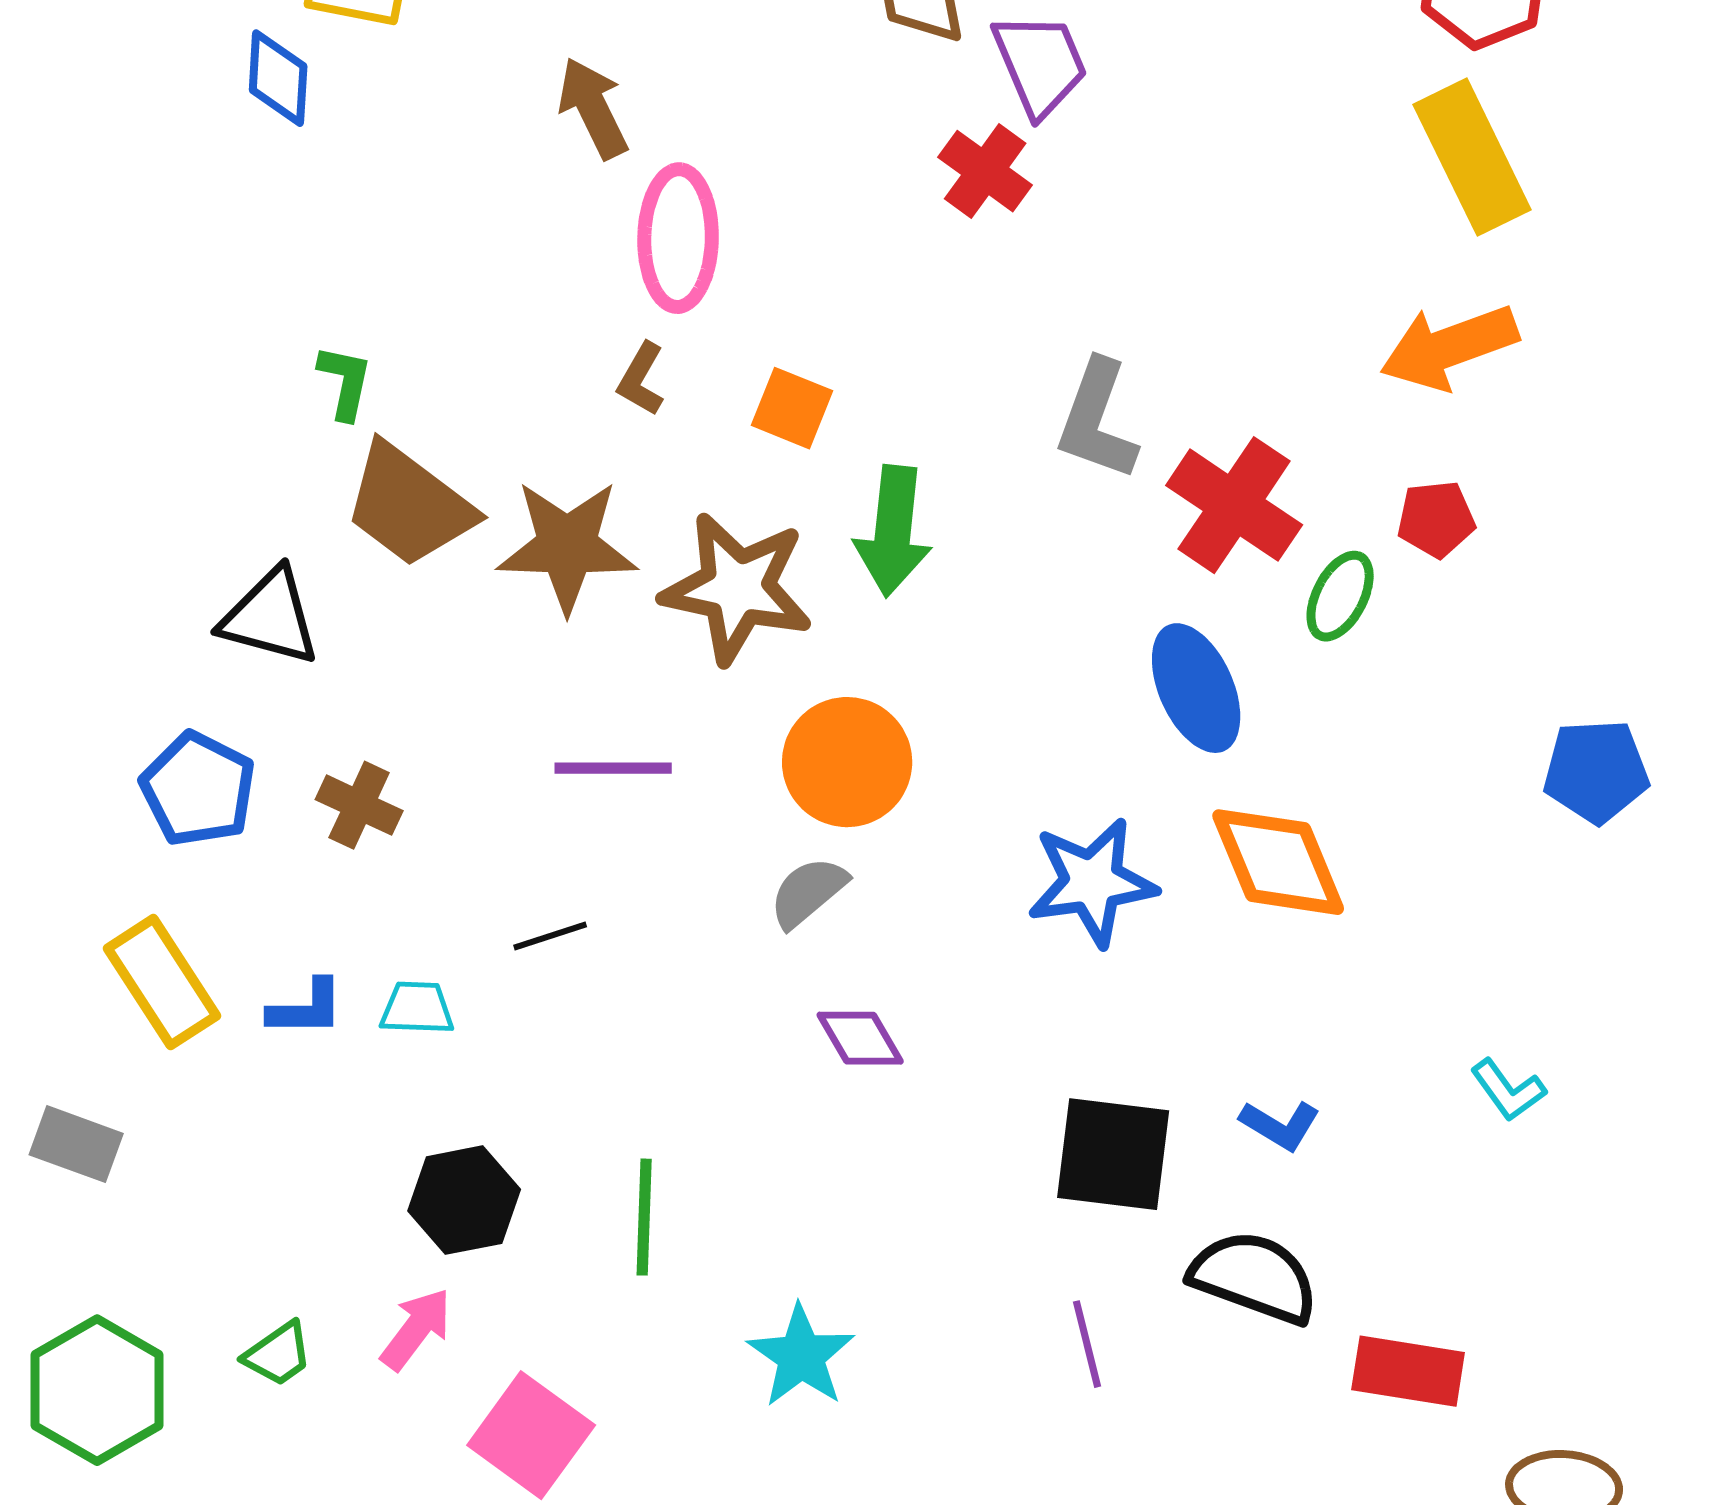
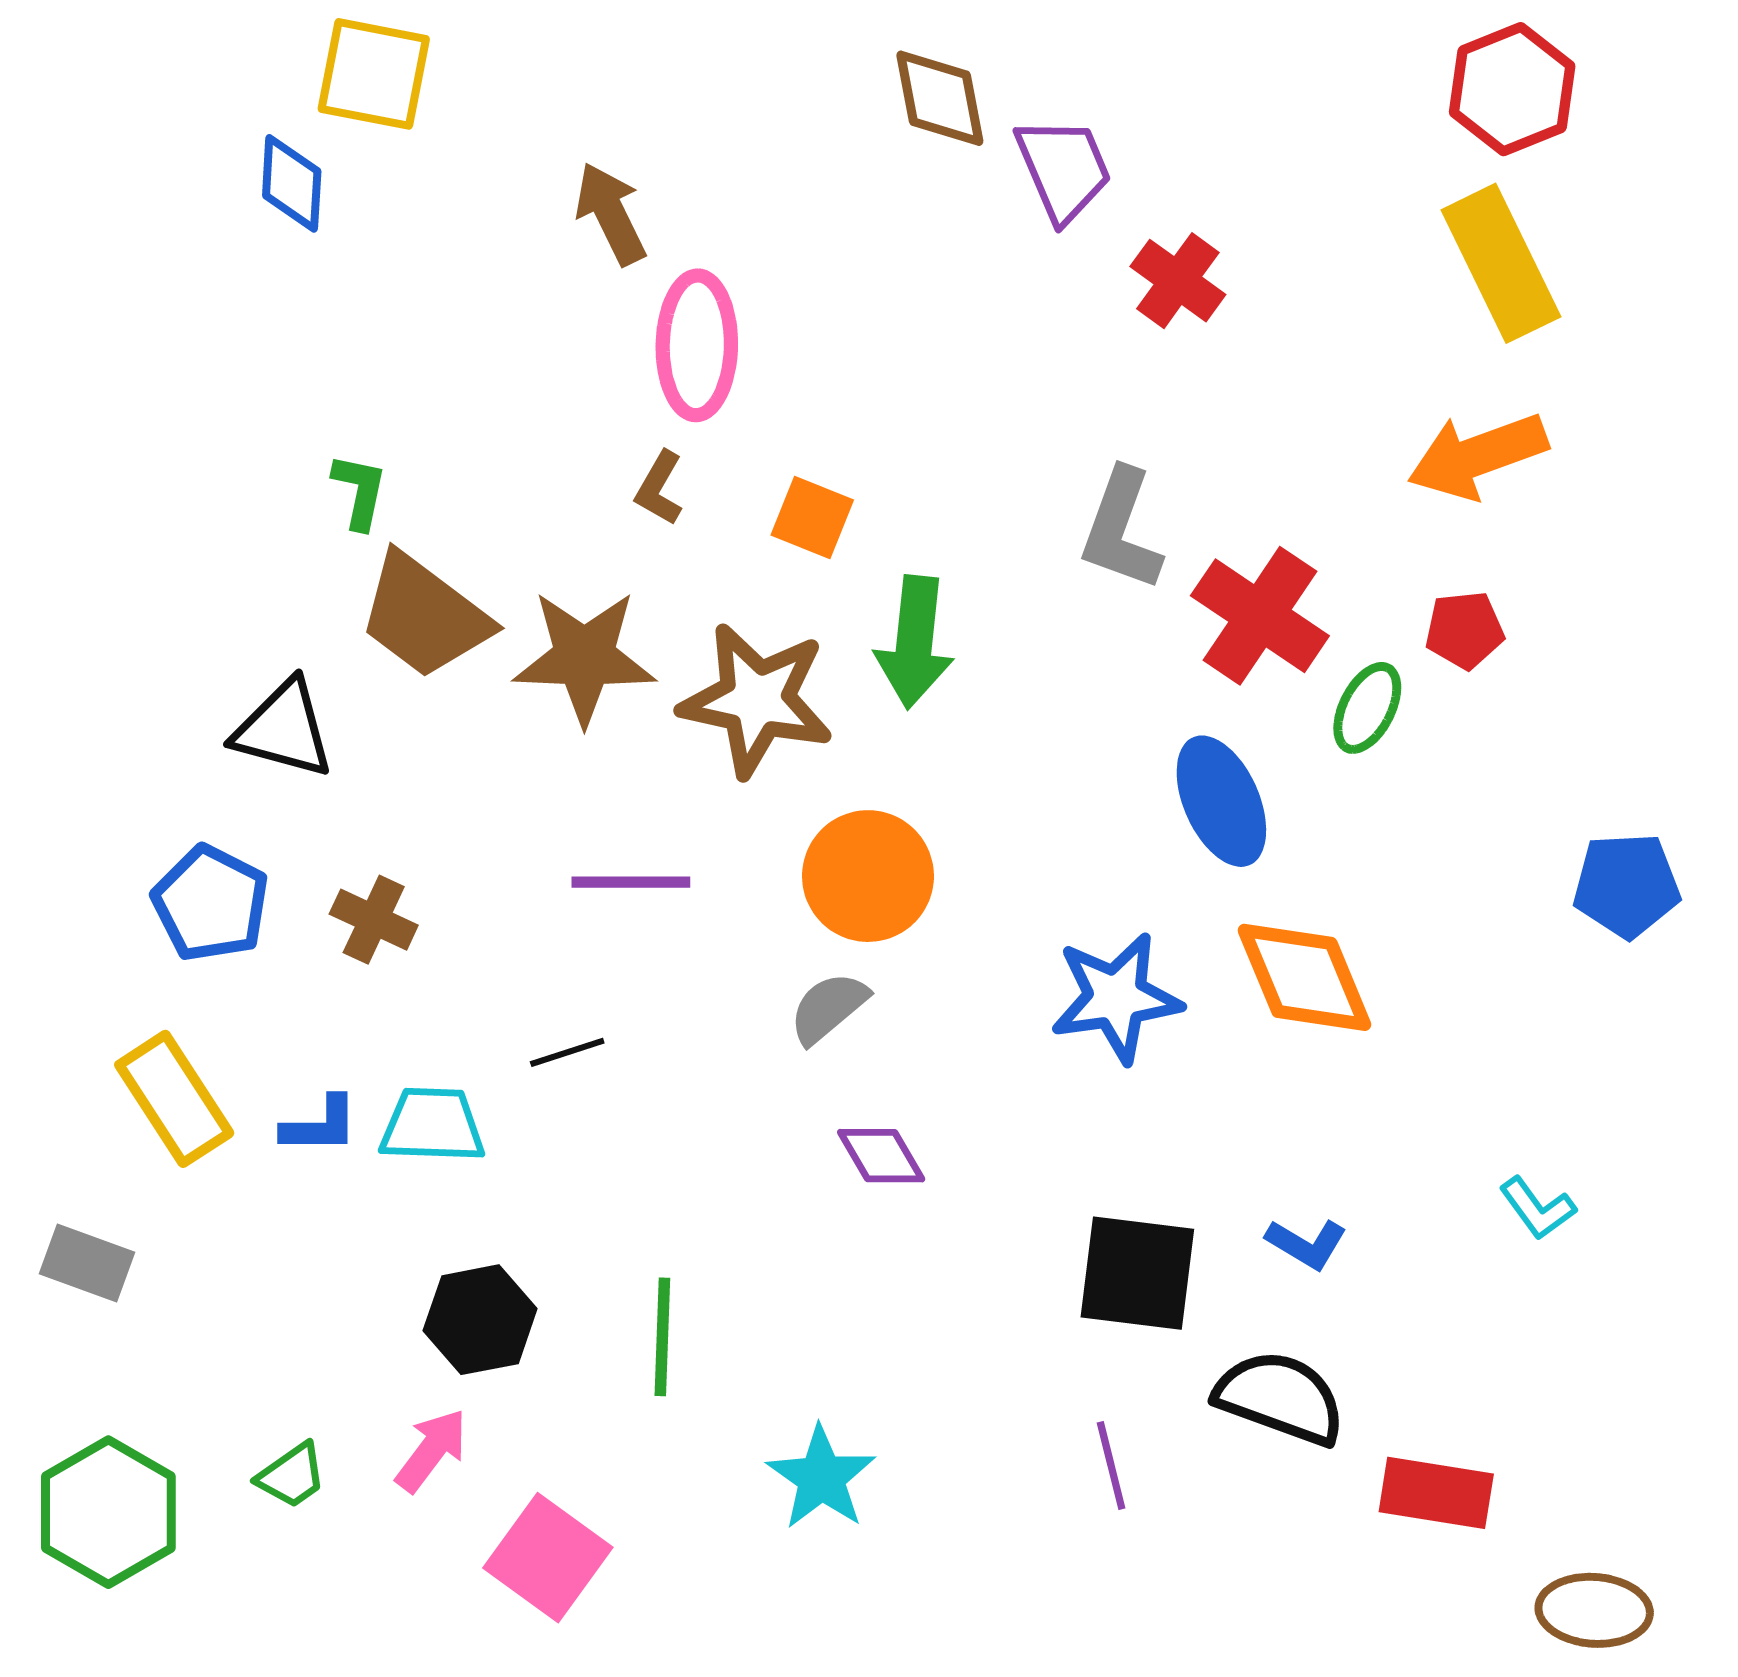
red cross: (985, 171) -> (1178, 281), moved
cyan trapezoid: (417, 1008) -> (432, 1125), size x1.4

